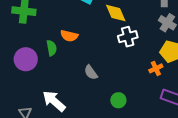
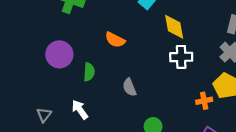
green semicircle: (52, 48) -> (89, 72), moved
white arrow: (54, 101) -> (80, 110), size x0.7

